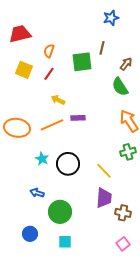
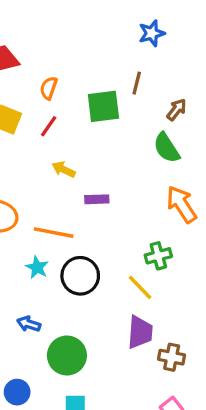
orange line: (52, 125) -> (54, 233), moved, turned 35
green cross: (128, 152) -> (158, 256), moved

